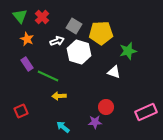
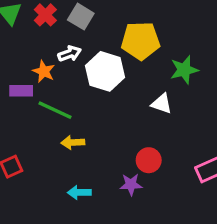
gray square: (74, 26) -> (81, 17), moved
orange star: (27, 39) -> (44, 71), moved
purple rectangle: (27, 64) -> (21, 91), turned -56
cyan arrow: (63, 127) -> (79, 192), turned -40

